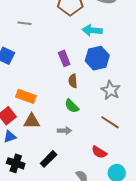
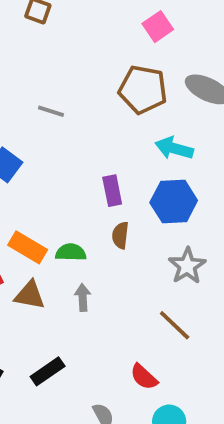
green semicircle: (72, 106) -> (71, 252), moved, turned 126
gray arrow: (64, 131) -> (83, 297), moved, turned -104

